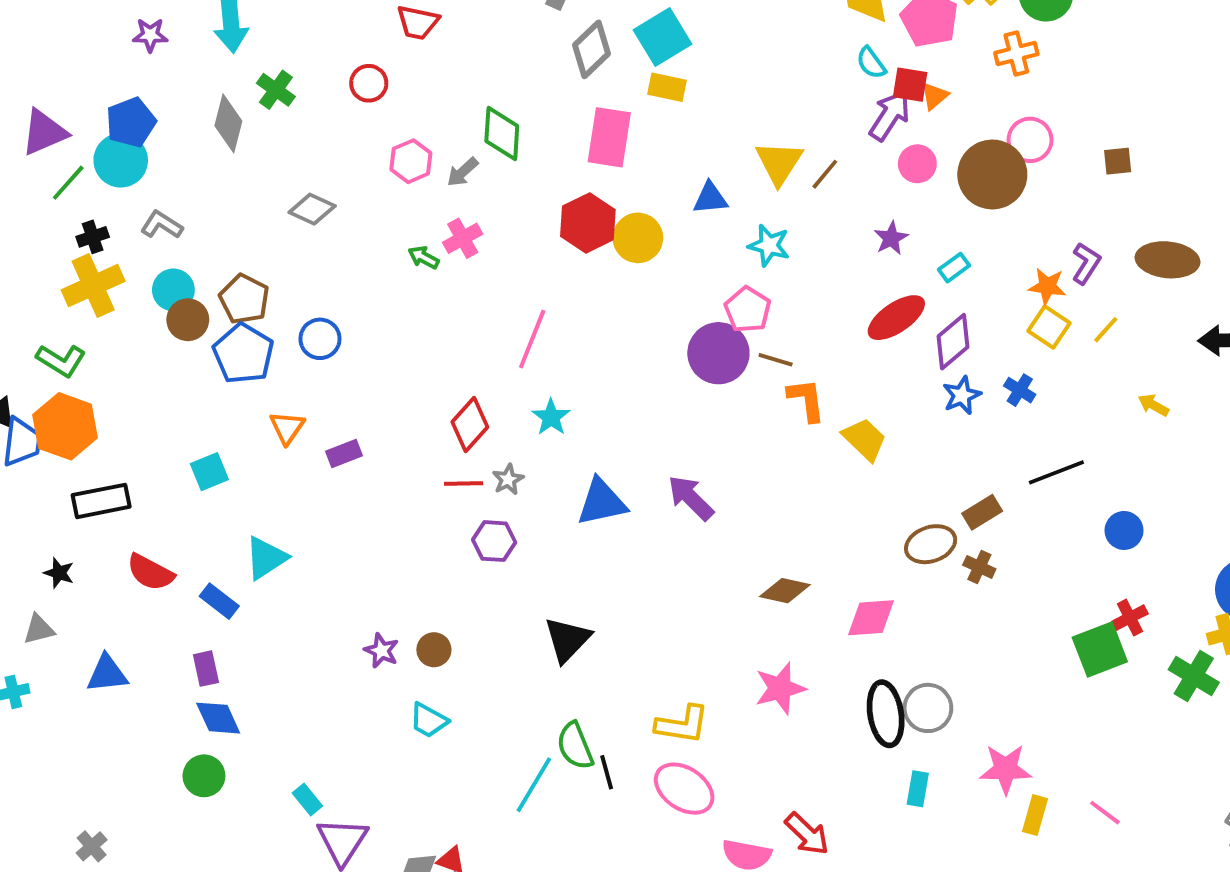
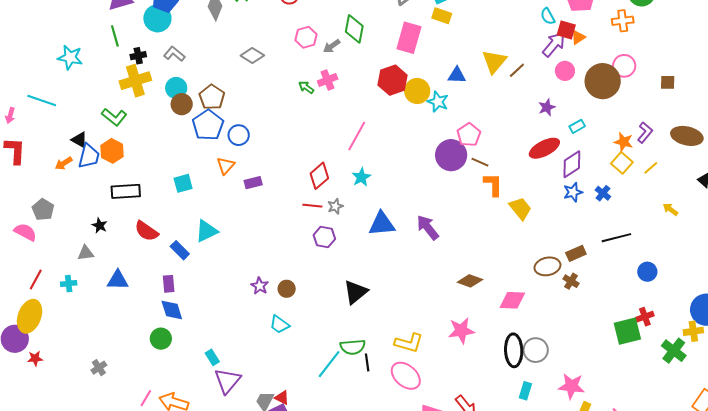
green line: (68, 183) -> (115, 36), moved, turned -65
cyan star: (769, 245) -> (438, 102), moved
blue circle: (320, 339) -> (239, 135), moved
orange hexagon: (65, 426) -> (112, 151), size x0.7
green semicircle: (575, 746) -> (353, 347), turned -80

